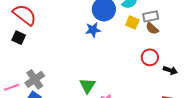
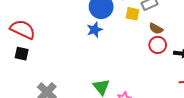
brown semicircle: (152, 28) -> (156, 29), moved

